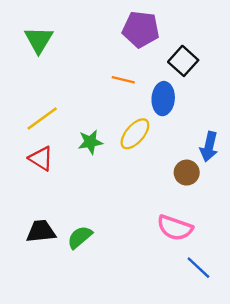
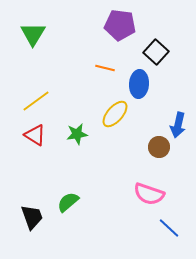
green star: (90, 142) -> (77, 134), moved
black trapezoid: (41, 231) -> (32, 217), moved, turned 76

